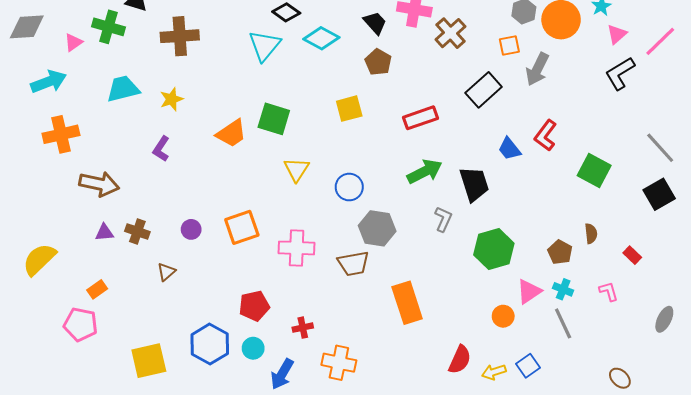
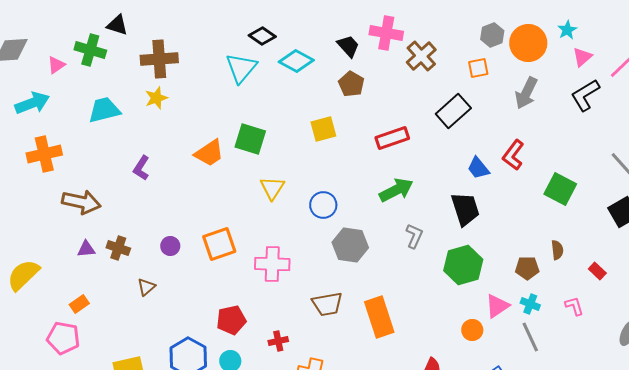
gray arrow: (537, 69) -> (526, 93), moved
yellow star: (172, 99) -> (156, 98), moved
black trapezoid: (474, 184) -> (465, 209), moved
brown pentagon: (560, 252) -> (527, 268), turned -30
brown trapezoid: (353, 263) -> (327, 304), moved

